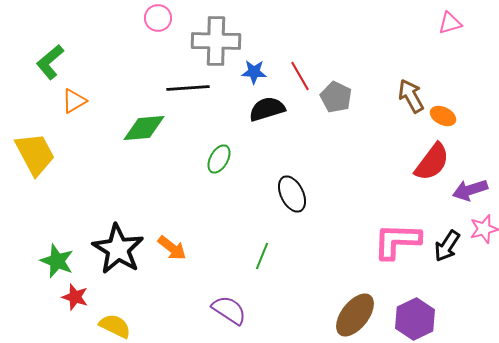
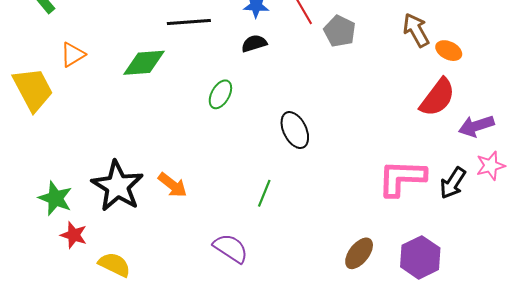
orange triangle: (74, 101) -> (73, 55), moved
black semicircle: (267, 109) -> (254, 43), moved, size x0.7
brown ellipse: (355, 315) -> (359, 253), size x0.7

